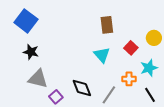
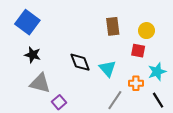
yellow circle: (154, 38) -> (146, 31), moved
red square: (131, 48) -> (138, 51), turned -32
cyan triangle: (102, 55) -> (107, 69), moved
black diamond: (82, 88) -> (80, 62), moved

